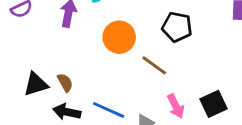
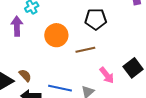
brown line: (154, 65) -> (85, 50), turned -36

